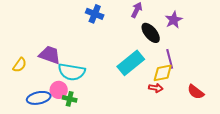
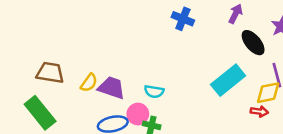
purple trapezoid: (50, 55) -> (112, 88), moved
cyan semicircle: (72, 72) -> (154, 91), size x0.6

